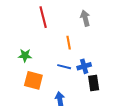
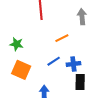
orange line: (69, 43) -> (62, 38), turned 64
blue line: (64, 67) -> (54, 61), turned -56

